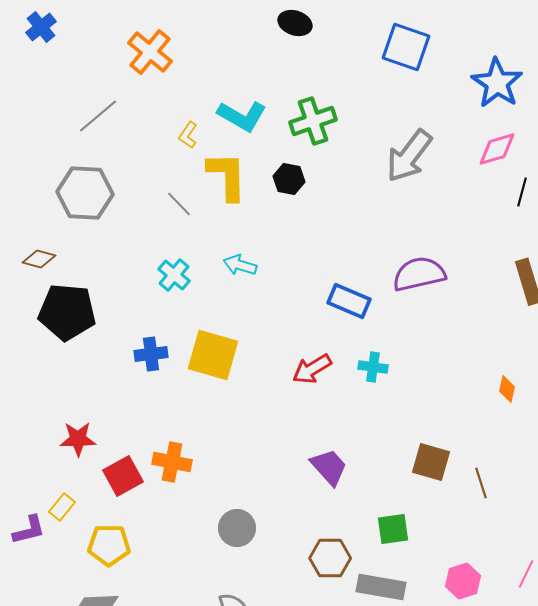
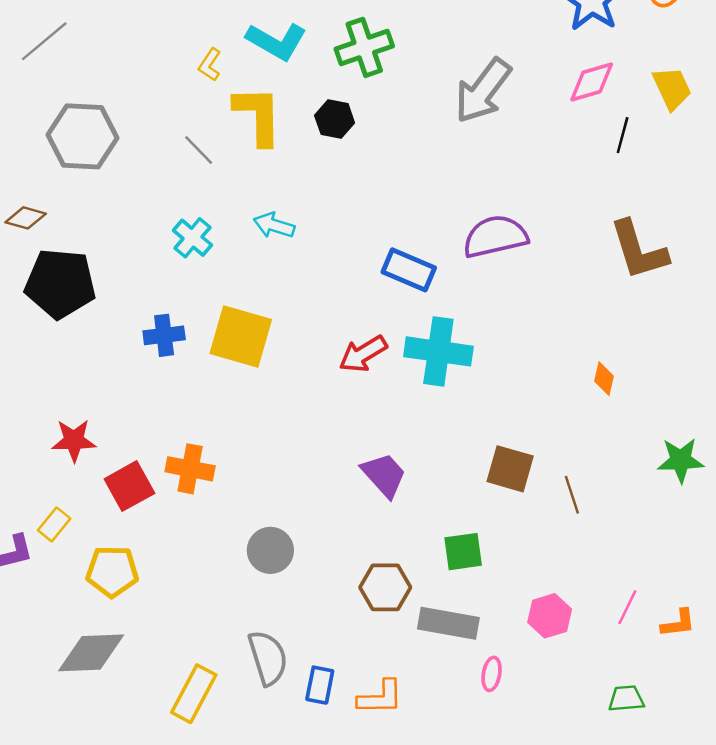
gray line: (98, 116) -> (44, 41), moved
cyan cross: (373, 367) -> (438, 351), size x1.8

